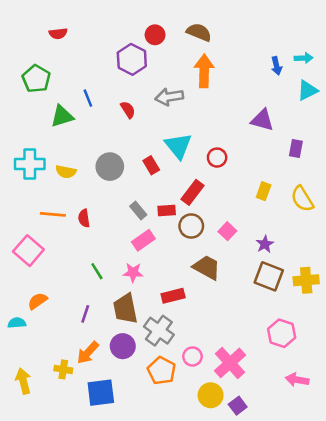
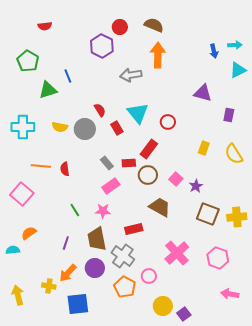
red semicircle: (128, 110) -> (100, 110), moved
yellow semicircle: (66, 172) -> (60, 127), moved
purple star: (265, 244) -> (196, 186), moved
pink cross: (230, 363) -> (177, 253), moved

